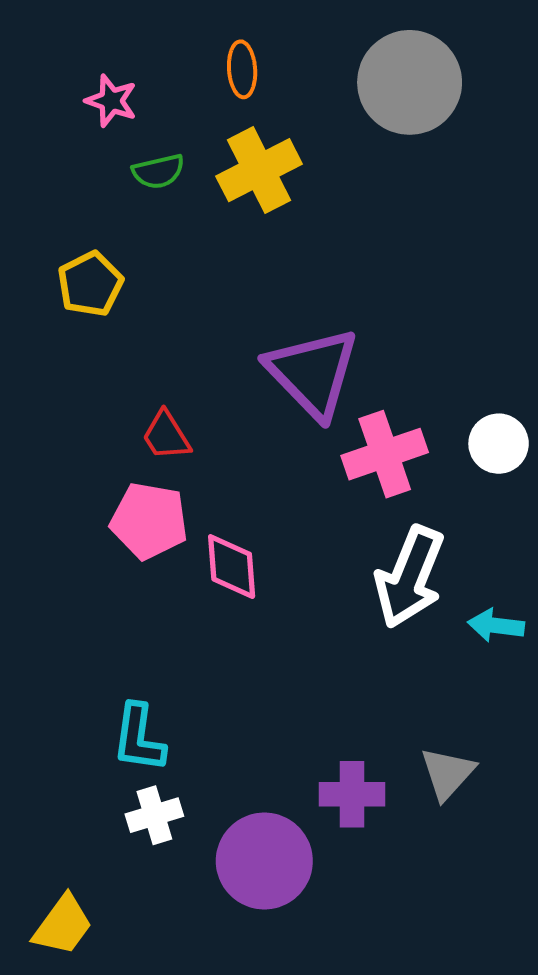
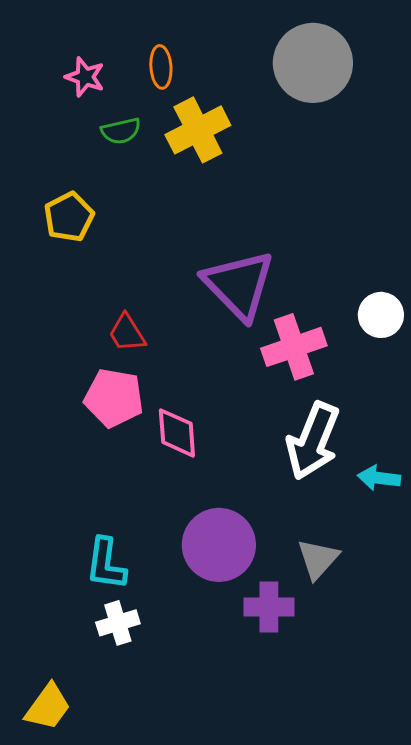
orange ellipse: (242, 69) -> (161, 67), moved
white circle: (499, 444) -> (381, 315), moved
gray triangle: (448, 773) -> (318, 559), moved
purple circle: (264, 861) -> (219, 545), moved

